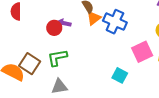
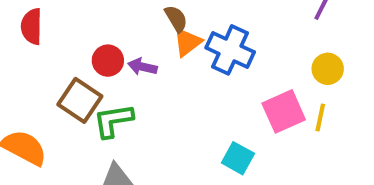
purple arrow: (64, 23) -> (142, 67), moved
brown square: (30, 64) -> (80, 100), moved

